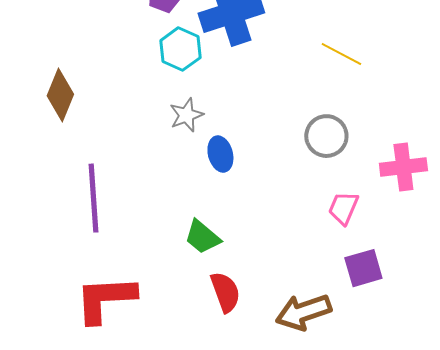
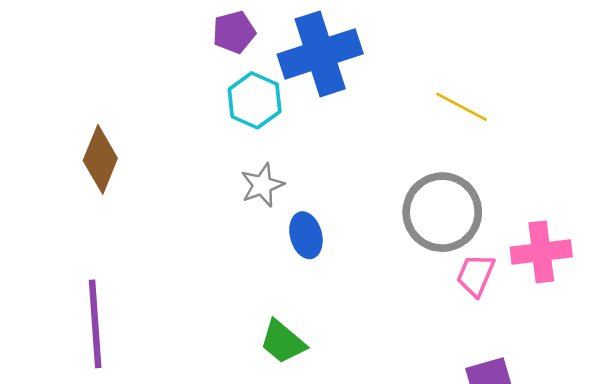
gray circle: (326, 136) -> (442, 212), size x1.4
purple line: (93, 198) -> (95, 324), moved
pink trapezoid: (343, 208) -> (476, 275), moved

